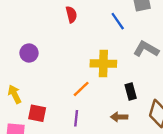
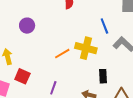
blue line: (118, 21) -> (104, 26), moved
orange line: (81, 89) -> (62, 54), moved

